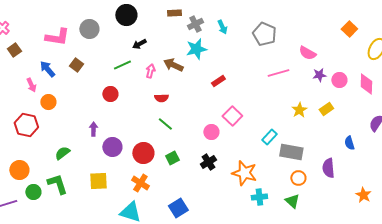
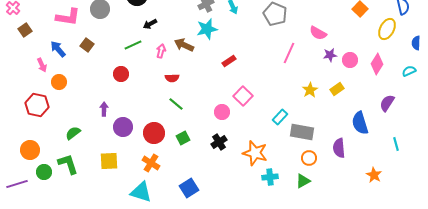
pink line: (278, 73) -> (289, 53), turned -50
pink diamond: (366, 84) -> (377, 64), turned 30
blue semicircle: (349, 143) -> (360, 123), size x1.6
green triangle: (292, 201) -> (303, 181), turned 49

